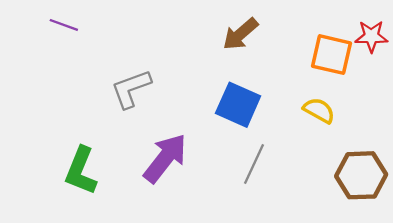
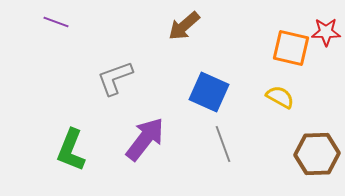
brown arrow: (240, 34) -> (184, 26), moved
gray line: (254, 164) -> (223, 144), turned -45

